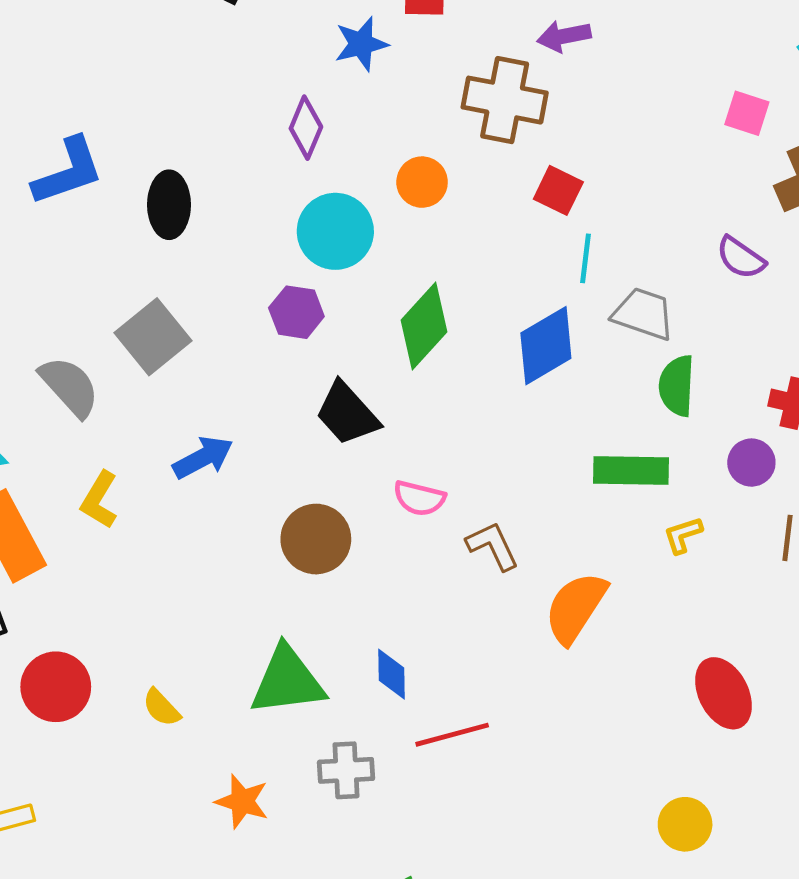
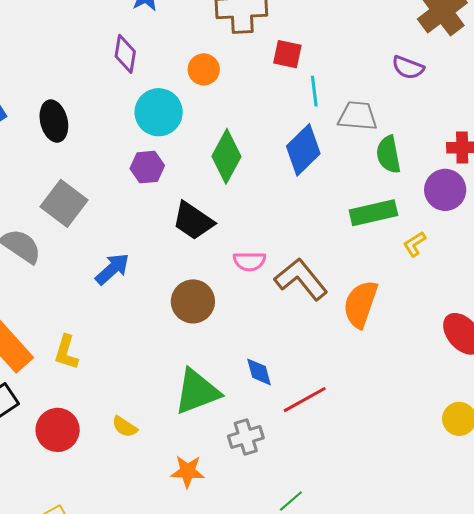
purple circle: (751, 463) -> (445, 190), size x1.4
yellow L-shape: (99, 500) -> (66, 352), moved
brown L-shape: (493, 546) -> (301, 279), size x1.5

